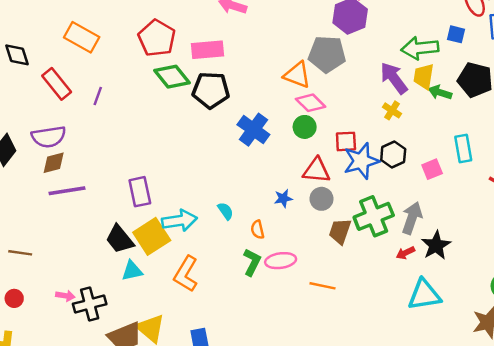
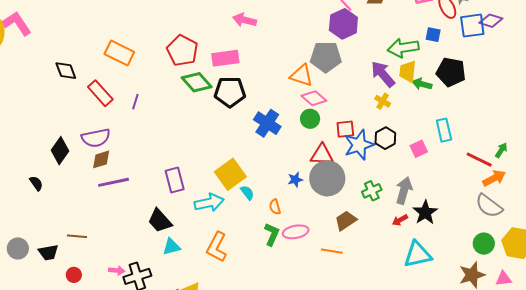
gray circle: (321, 199) -> (327, 178), size x1.8
green cross: (374, 216) -> (372, 191), size x0.6
brown trapezoid: (340, 231) -> (346, 221), moved, turned 40
yellow square: (152, 236) -> (230, 174), moved

